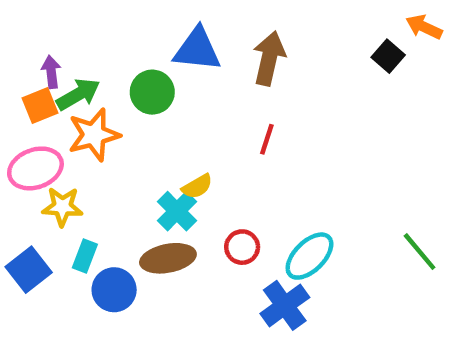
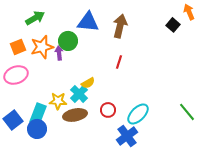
orange arrow: (424, 27) -> (189, 12), turned 42
purple arrow: (51, 72) -> (59, 53), moved
green arrow: (78, 94) -> (35, 18), moved
orange star: (94, 135) -> (42, 47), moved
yellow star: (62, 207) -> (58, 101), moved
cyan rectangle: (85, 256) -> (38, 114), size x1.5
blue circle: (114, 290) -> (37, 129), moved

